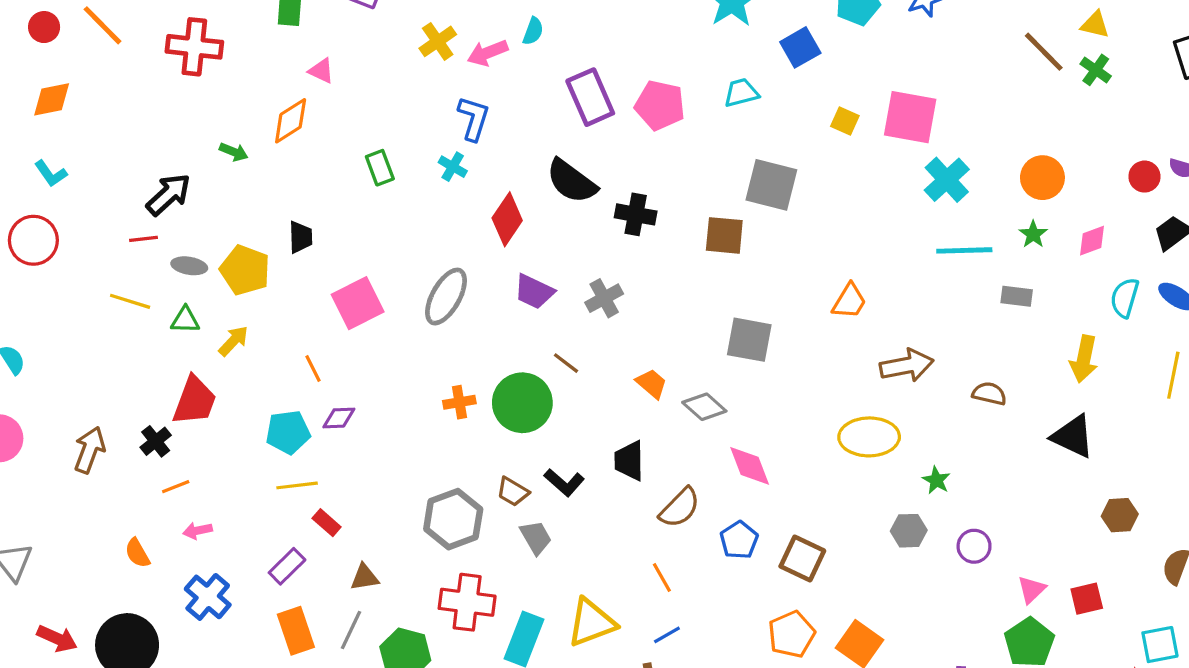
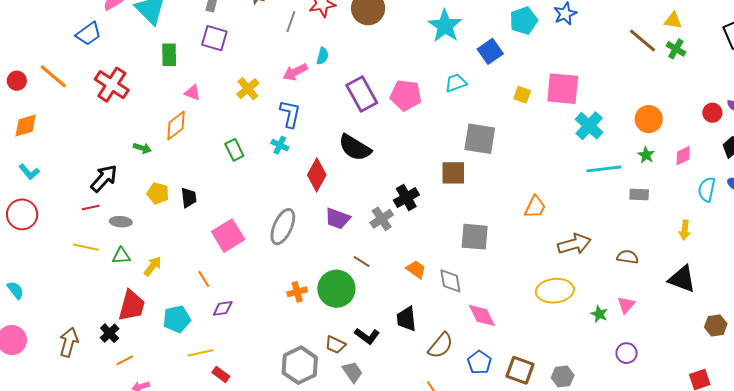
yellow cross: (438, 41) -> (248, 89), moved
red cross: (194, 47) -> (112, 85), turned 32
black cross: (636, 214) -> (406, 198), moved, turned -35
yellow pentagon: (245, 270) -> (158, 193), moved, size x0.7
yellow arrow: (1084, 359) -> (685, 230), size x0.7
gray diamond: (704, 407) -> (450, 281), turned 44
cyan pentagon: (288, 432) -> (177, 319), moved
gray hexagon: (909, 531) -> (563, 376), moved
pink triangle: (1032, 590) -> (626, 305), moved

